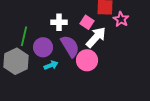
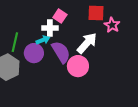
pink square: (87, 22) -> (60, 16), moved
cyan arrow: (51, 65) -> (43, 40), moved

